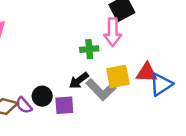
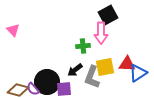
gray L-shape: (101, 90) -> (92, 77), turned 65
black circle: (42, 96) -> (47, 82), size x1.6

